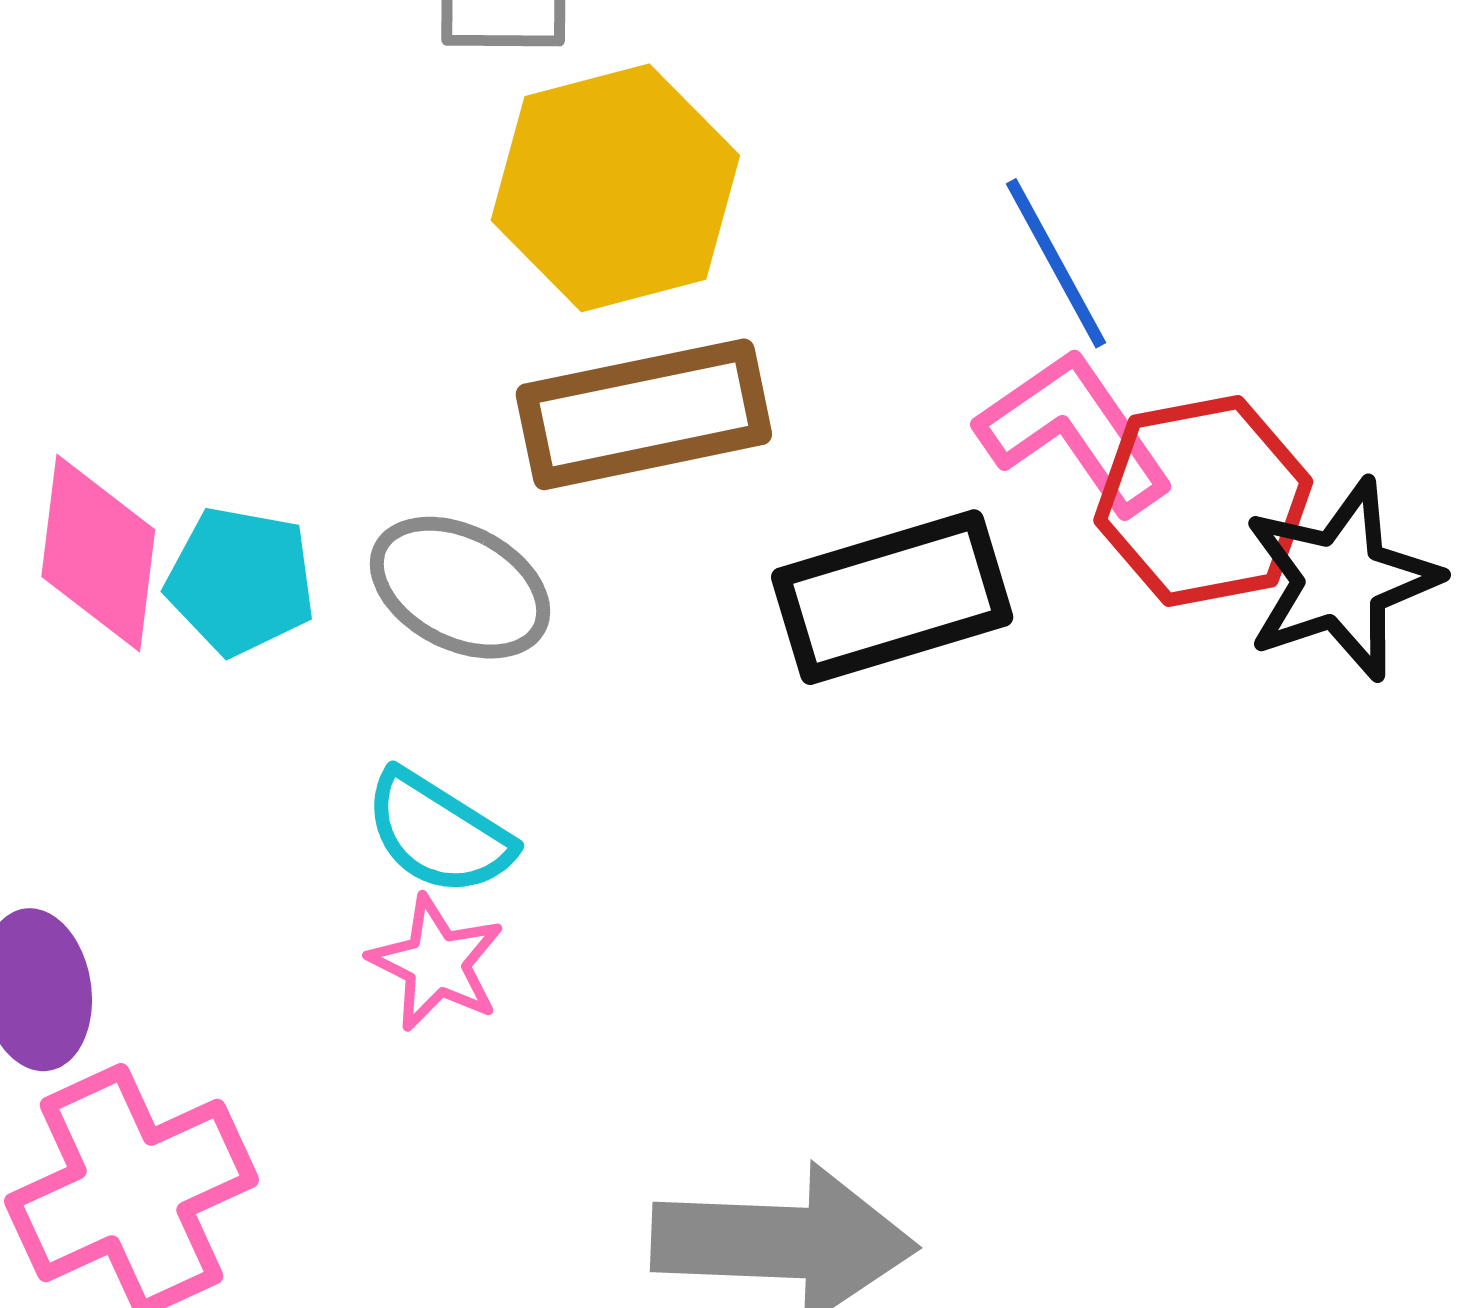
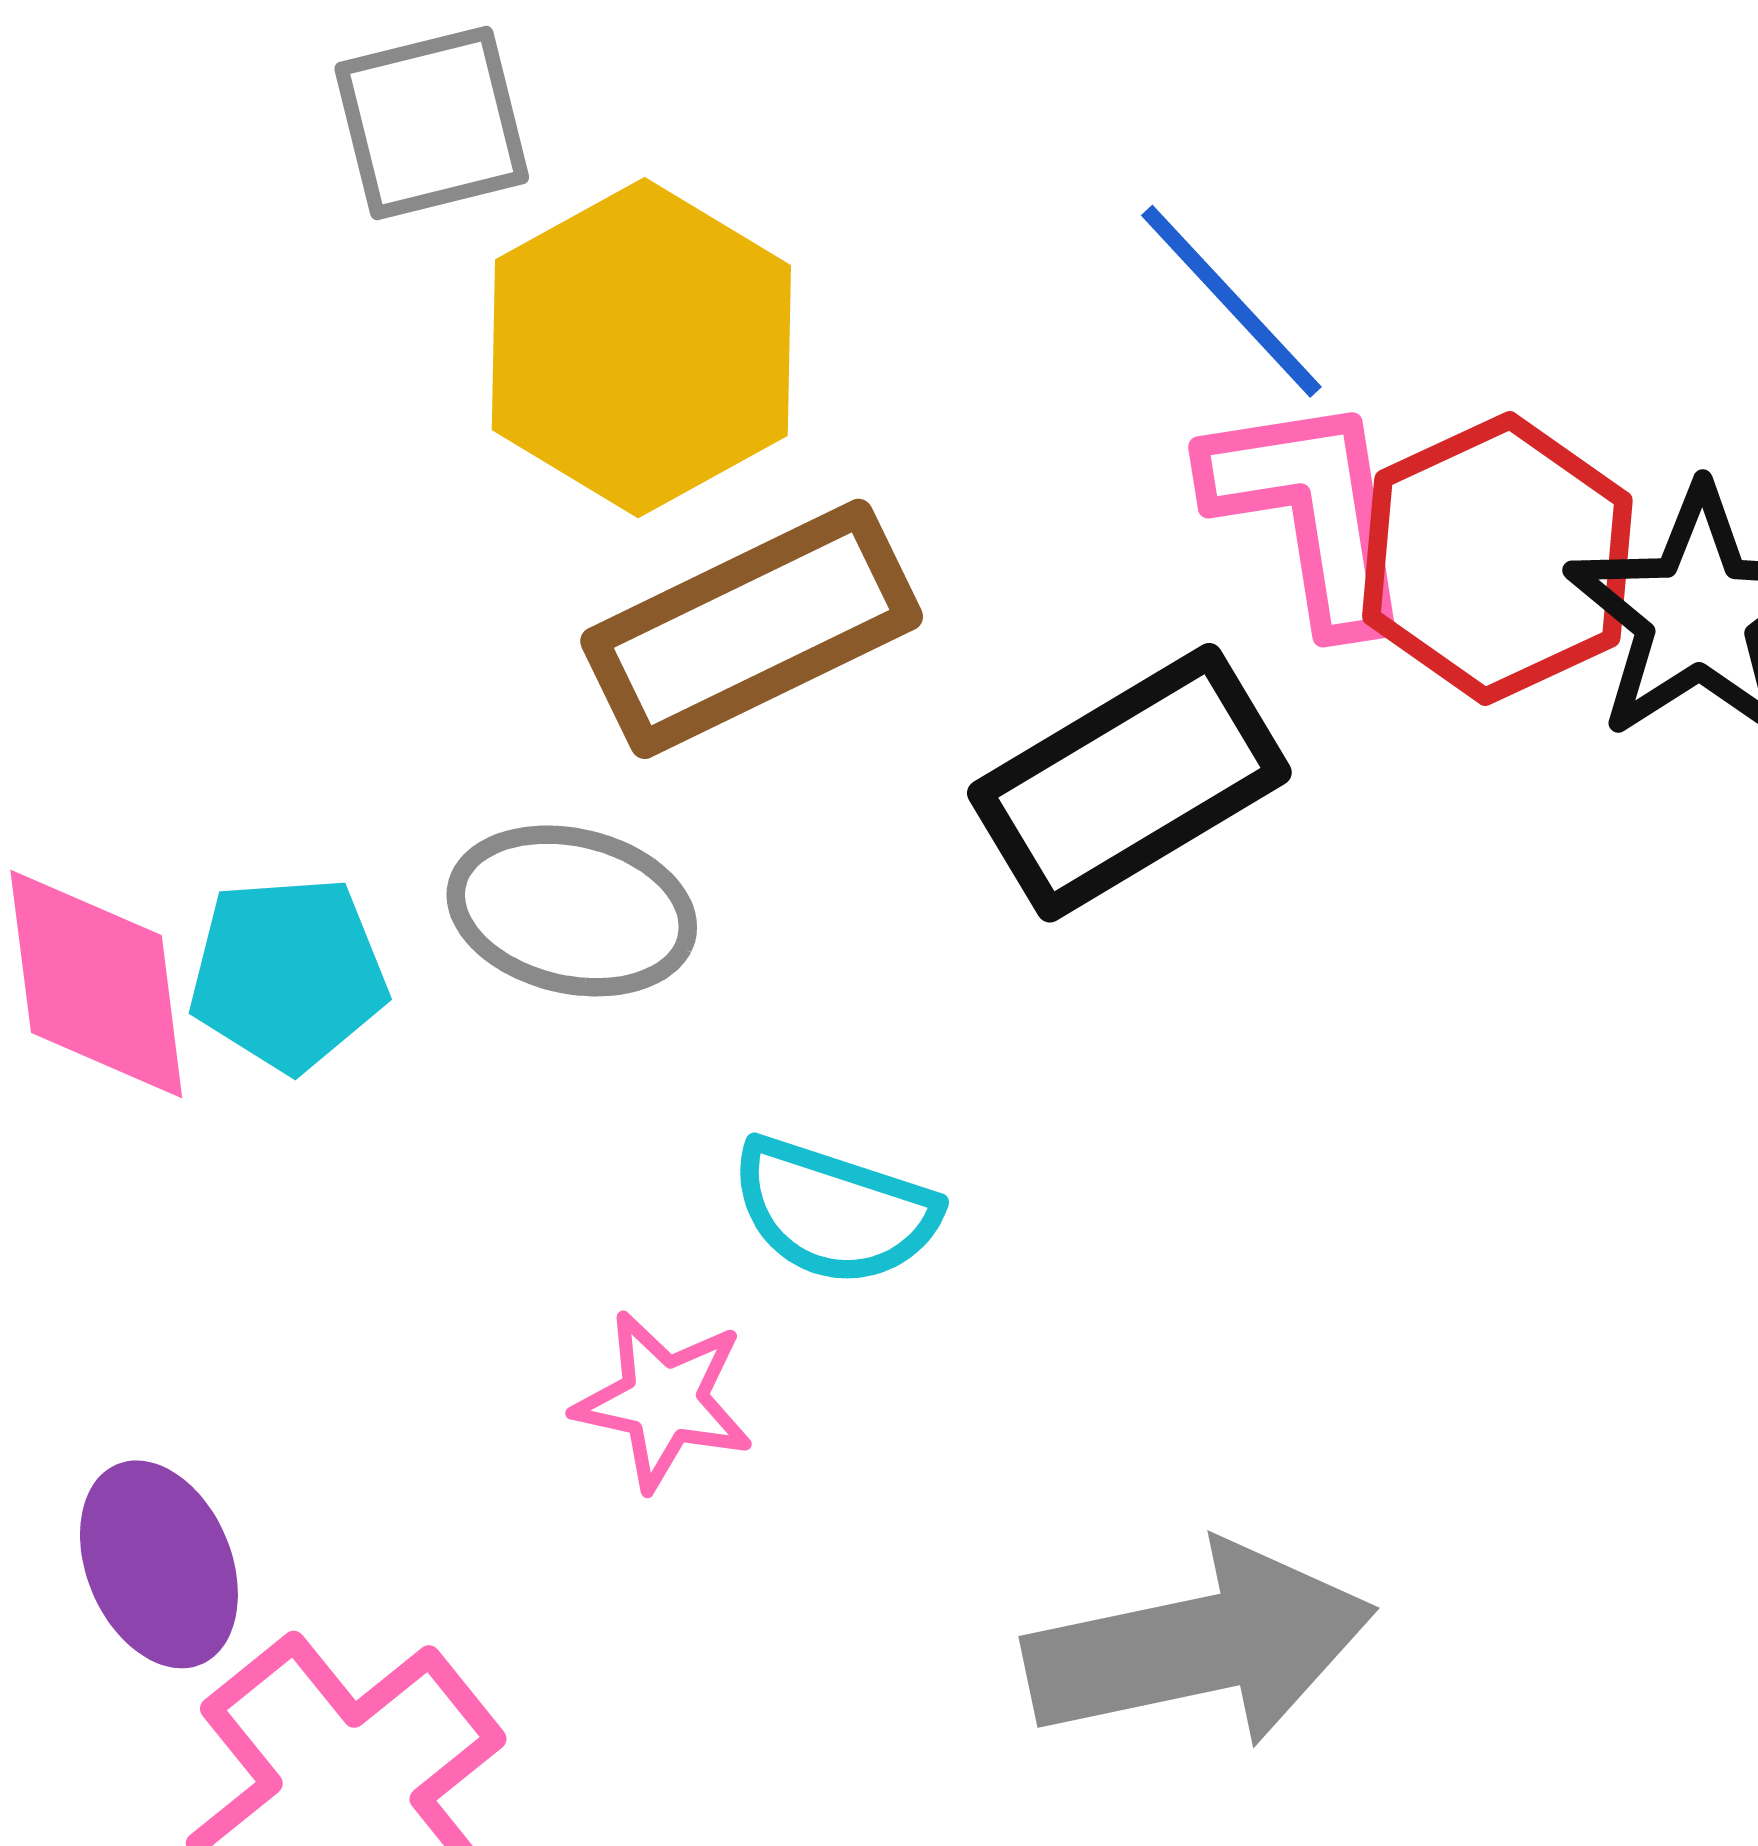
pink L-shape: (1075, 432) -> (1310, 511), turned 40
cyan semicircle: (438, 833) -> (834, 1211), moved

